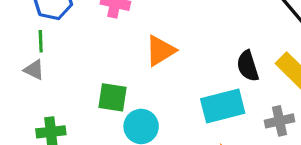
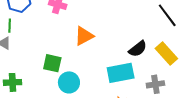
black semicircle: (248, 66) -> (138, 49), turned -114

